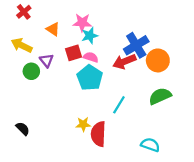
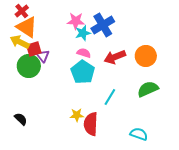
orange triangle: (53, 29) -> (27, 27), moved, size x1.6
blue cross: (136, 45) -> (103, 25), moved
red square: (74, 53) -> (34, 49), moved
green circle: (31, 71) -> (29, 66), size x1.5

